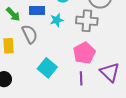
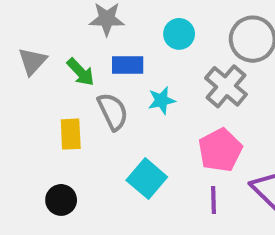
cyan star: (57, 20) -> (162, 100), moved
gray cross: (87, 21) -> (226, 86), turned 35

